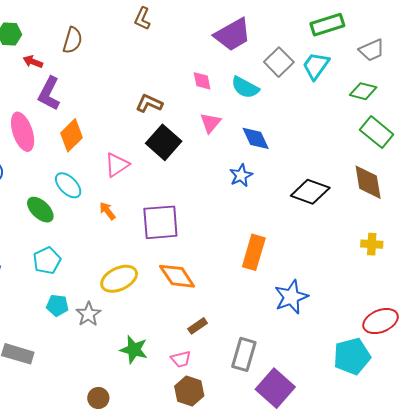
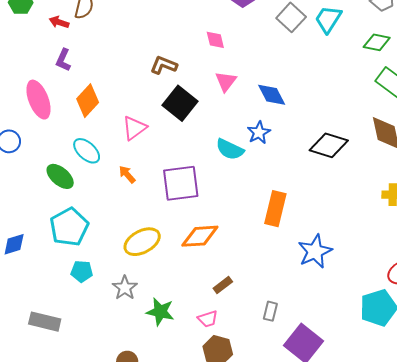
red arrow: (33, 62) -> (59, 22), moved
cyan semicircle: (245, 87) -> (230, 149), moved
purple L-shape: (49, 93) -> (63, 60), size x0.7
cyan pentagon: (47, 261) -> (69, 227), size x1.4
orange diamond: (177, 276) -> (200, 236), turned -57
gray star: (88, 314) -> (125, 288), moved
gray rectangle: (244, 354) -> (270, 311), size x0.6

